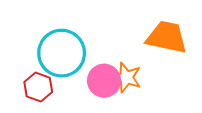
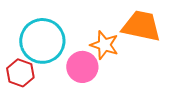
orange star: (126, 78) -> (104, 45), moved

